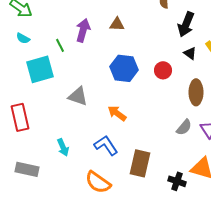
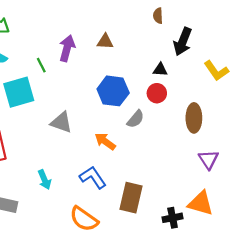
black triangle: (190, 53) -> (160, 70), moved, turned -32
gray semicircle: (184, 127) -> (136, 119), moved
black cross: (177, 181) -> (173, 218), turned -30

